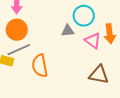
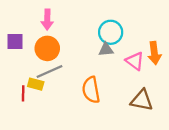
cyan circle: (84, 16) -> (111, 32), moved
orange semicircle: (40, 66) -> (91, 90), moved

